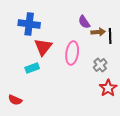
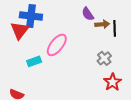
red triangle: (43, 47) -> (20, 30), moved
pink ellipse: (72, 53) -> (57, 45), moved, turned 30

